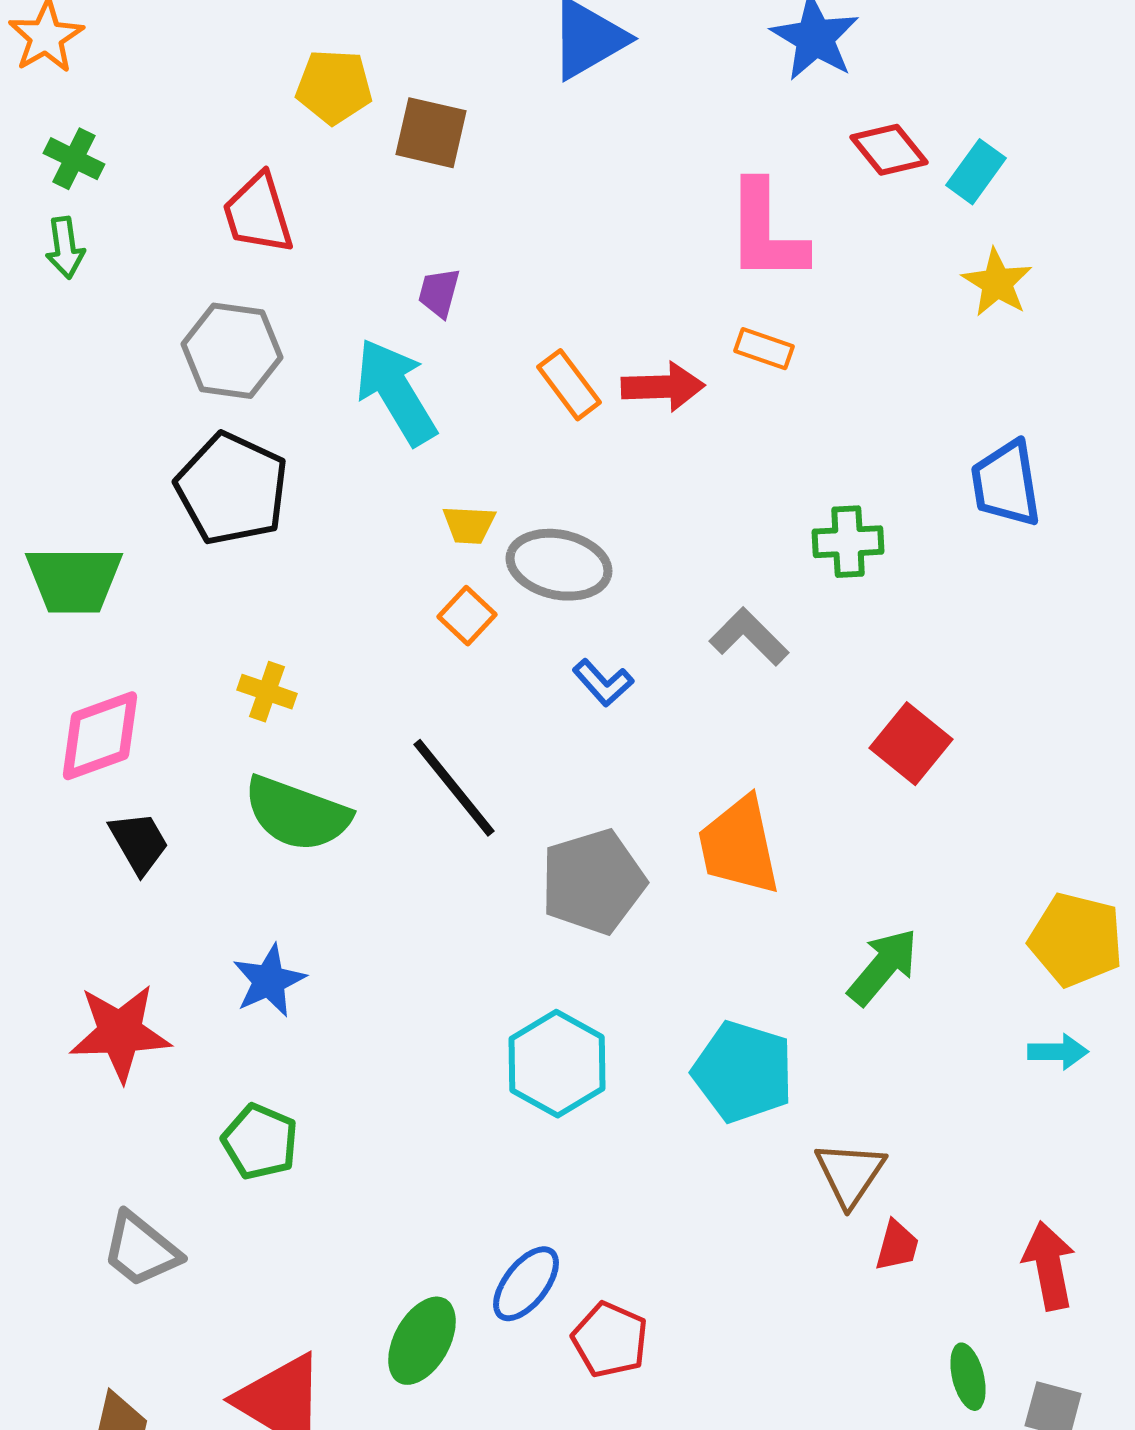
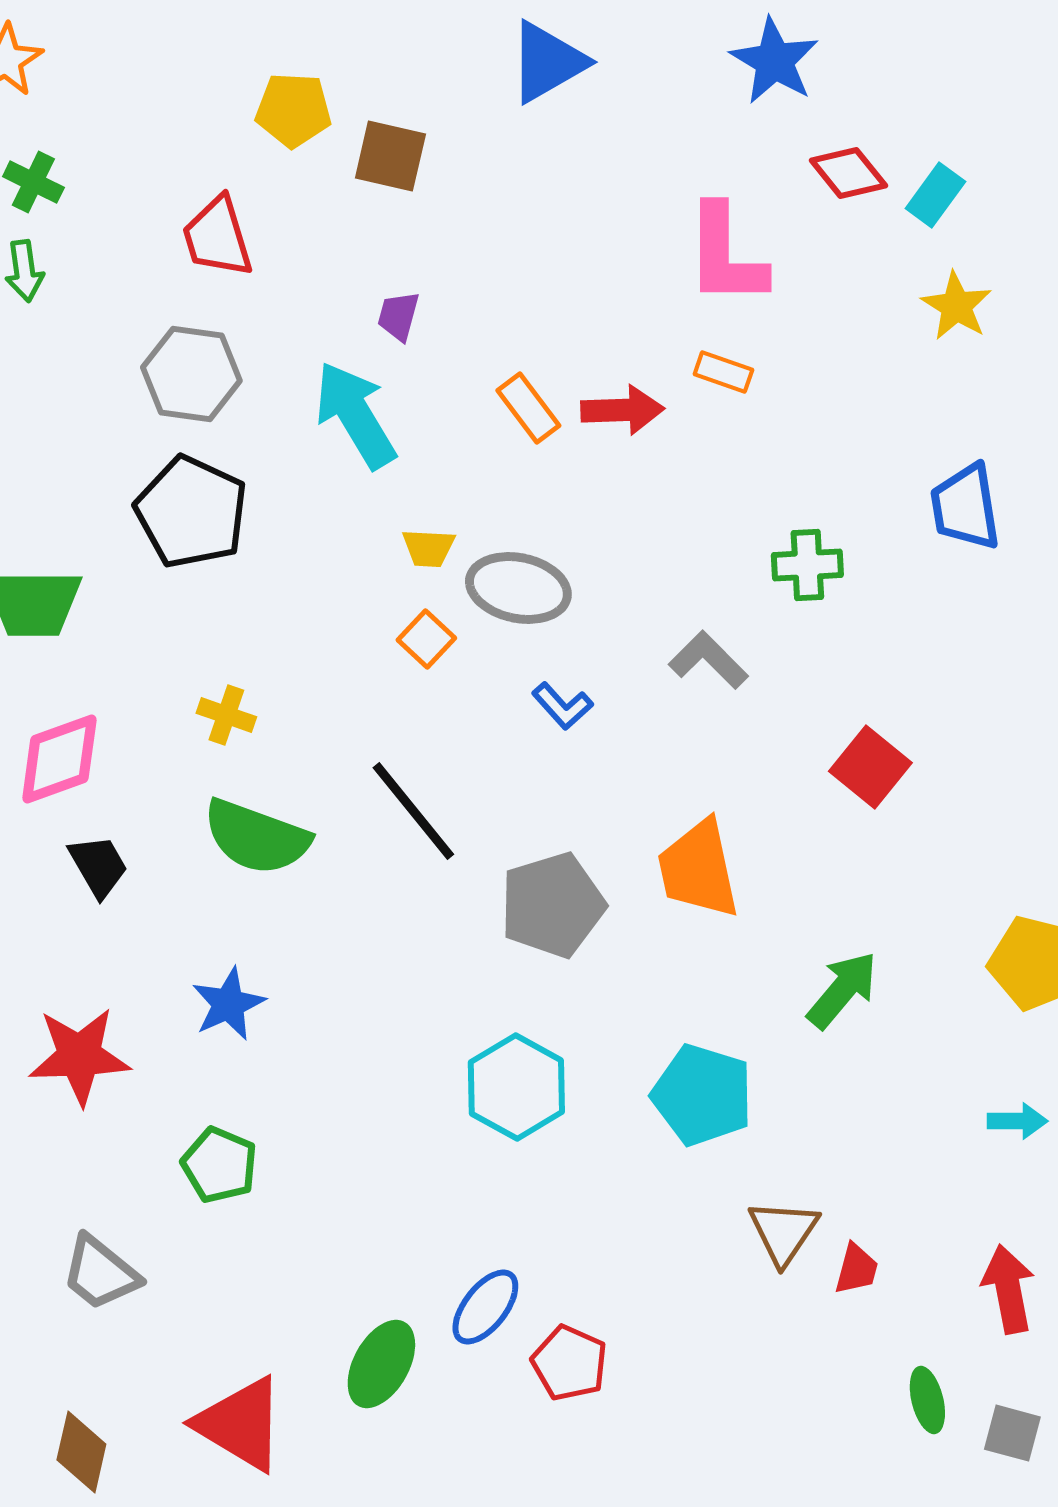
cyan arrow: (1058, 1052) -> (1017, 1121), moved
brown triangle: (850, 1174) -> (783, 1232), moved

